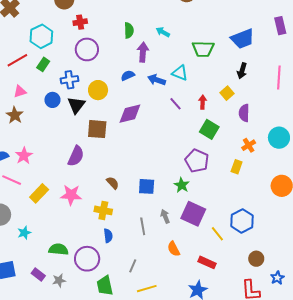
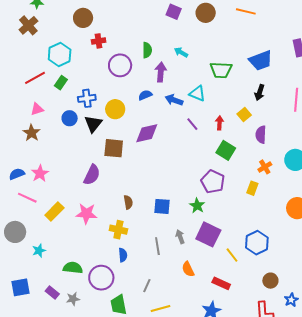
purple circle: (87, 49) -> (120, 65), moved
brown semicircle: (113, 183) -> (128, 202), turned 32

